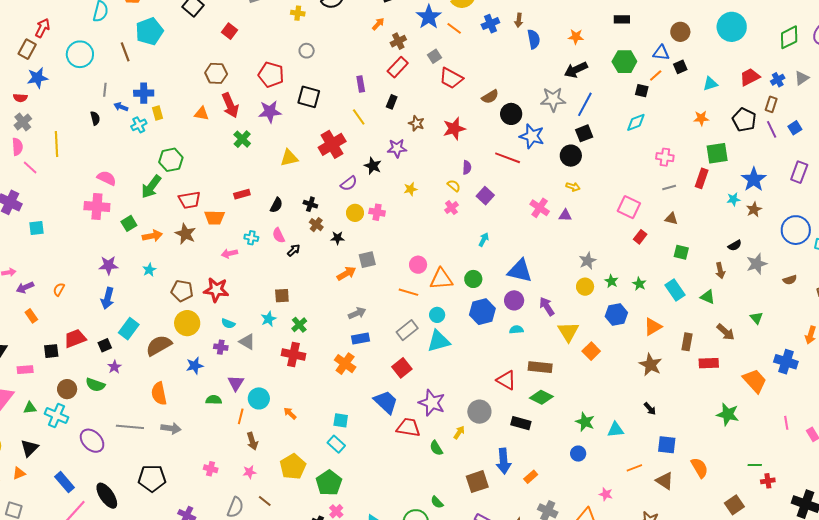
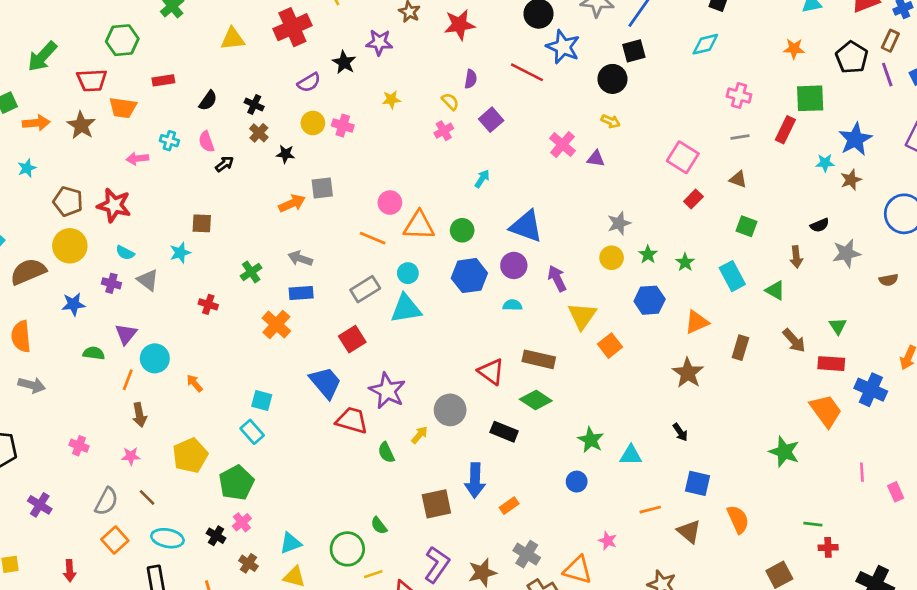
green hexagon: (171, 160) -> (122, 40), moved
gray arrow: (357, 313) -> (300, 258), turned -144
green cross: (299, 325) -> (251, 272), moved
red cross: (293, 354) -> (208, 304), size x0.6
red rectangle: (709, 363) -> (831, 364), moved

